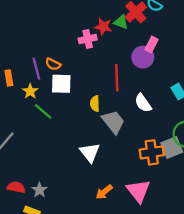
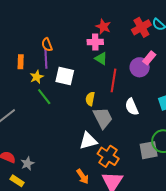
green triangle: (121, 22) -> (101, 59), moved
red star: (103, 27) -> (103, 27), moved
orange semicircle: (53, 64) -> (47, 45), moved, turned 32
white triangle: (90, 152) -> (88, 141), moved, turned 42
orange cross: (152, 152) -> (108, 156), moved, turned 30
orange arrow: (104, 192) -> (83, 176), turned -98

